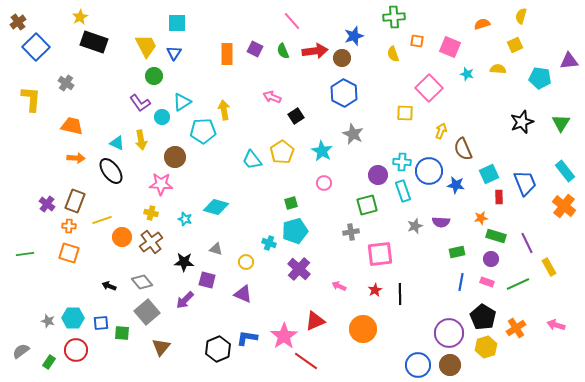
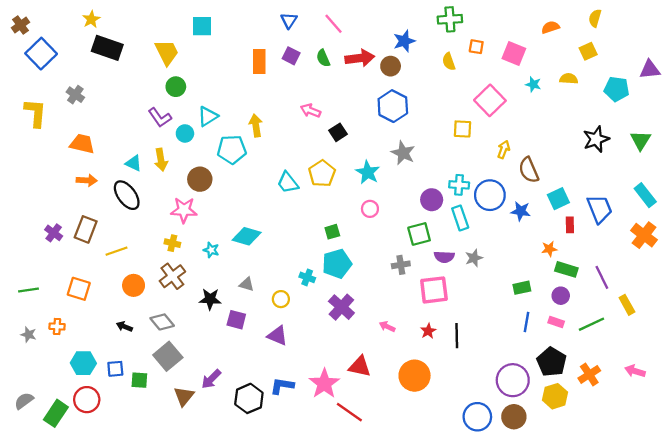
blue triangle: (174, 53) -> (289, 20), moved
purple semicircle: (441, 222) -> (444, 257), moved
orange cross: (69, 226) -> (57, 326), moved
orange circle: (122, 237) -> (134, 285), moved
purple arrow: (185, 300) -> (211, 379), moved
gray star: (48, 321) -> (28, 334), moved
red triangle: (315, 321) -> (360, 366), turned 35
green rectangle: (49, 362) -> (56, 413), size x1.6

